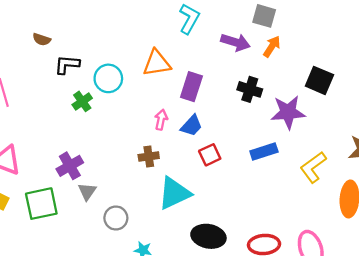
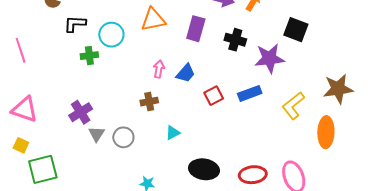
purple rectangle: (191, 87) -> (196, 29), moved
green cross: (82, 101) -> (89, 56), turned 30
red square: (210, 155) -> (214, 96), moved
cyan triangle: (174, 193) -> (173, 133), size x0.5
green square: (41, 204) -> (43, 169), moved
gray circle: (116, 218) -> (123, 137), moved

